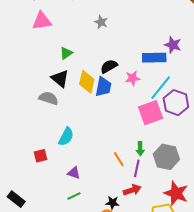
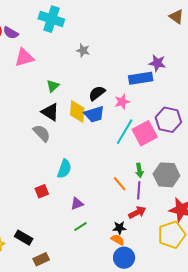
blue trapezoid: (103, 87) -> (94, 114), turned 70
cyan line: (161, 88) -> (125, 132), moved
gray semicircle: (49, 98) -> (42, 133), turned 36
purple triangle: (74, 173) -> (77, 204), turned -32

